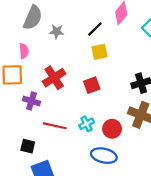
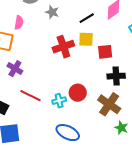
red cross: (54, 78) -> (63, 47), moved
red square: (92, 85) -> (105, 52), moved
red circle: (112, 129) -> (78, 93), moved

